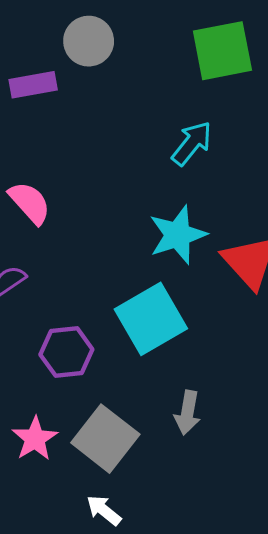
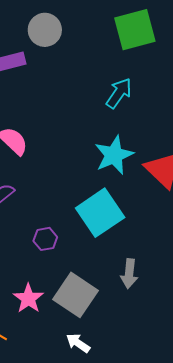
purple hexagon: (66, 352) -> (45, 239), size x0.7

